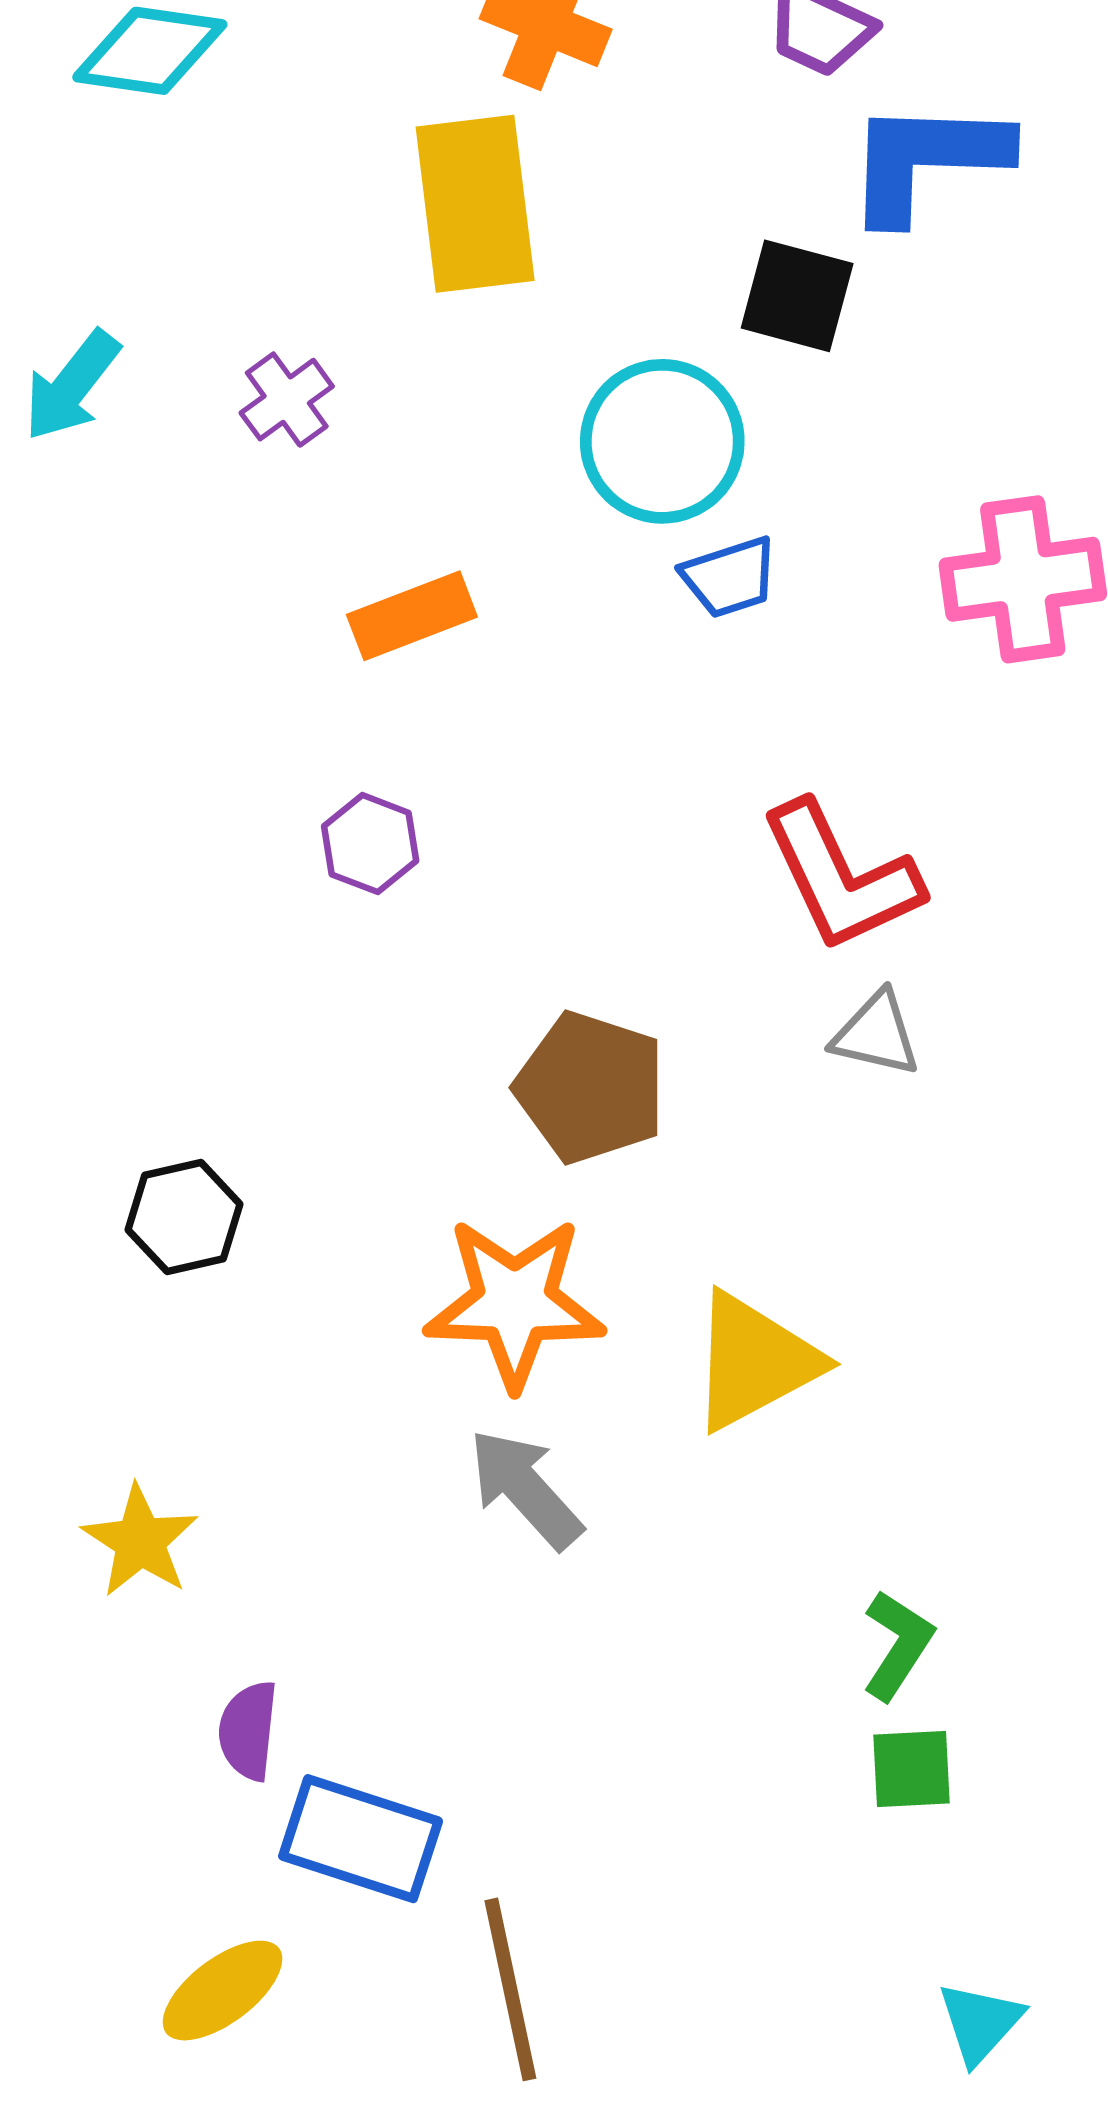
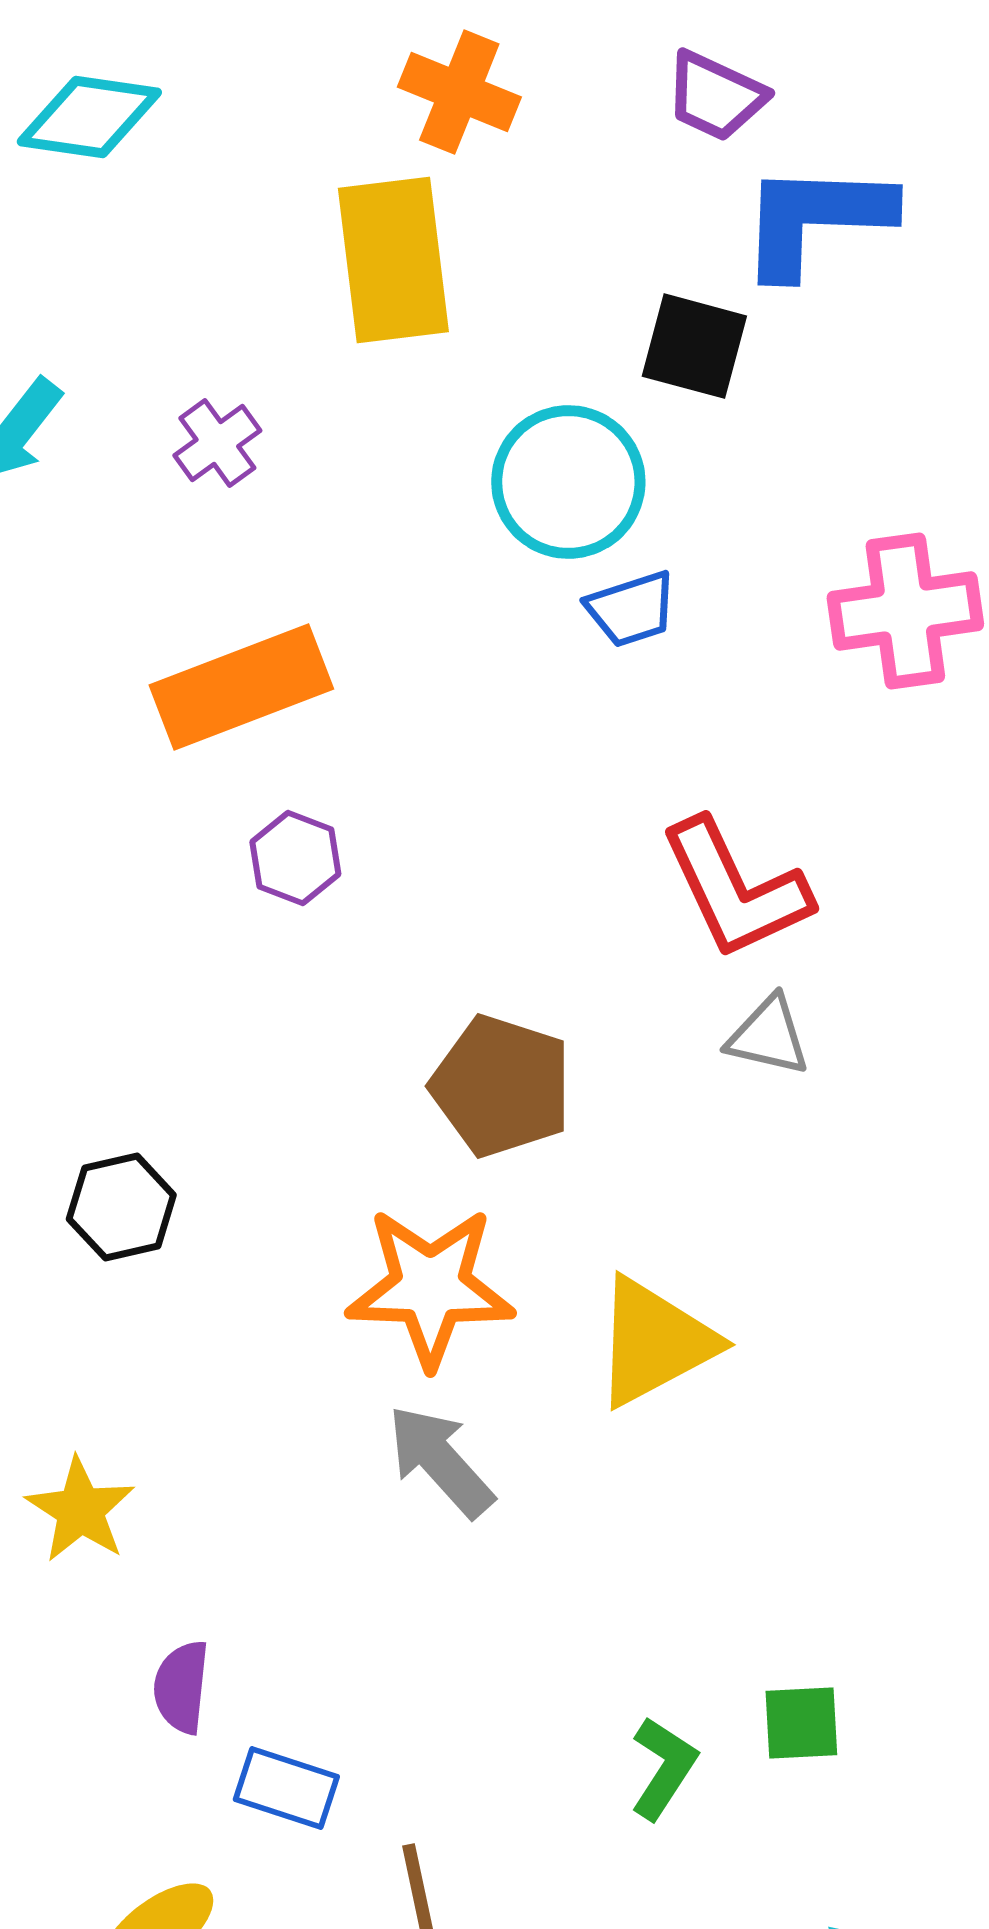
orange rectangle: (412, 616) -> (241, 687), moved, size x1.5
green L-shape: (898, 1645) -> (663, 1768), moved
blue rectangle: (361, 1839) -> (286, 1788), size x0.7

